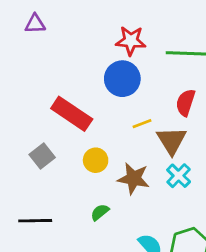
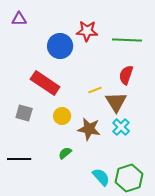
blue circle: (122, 79) -> (60, 46), moved
gray square: (42, 156) -> (24, 113), turned -36

